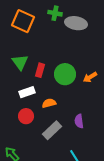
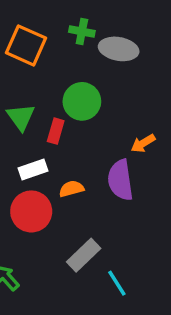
green circle: (65, 74) -> (82, 101), moved
red circle: (26, 116) -> (31, 211), size x1.5
purple semicircle: (79, 121) -> (120, 180), moved, size x1.6
gray rectangle: (52, 130) -> (84, 255), moved

